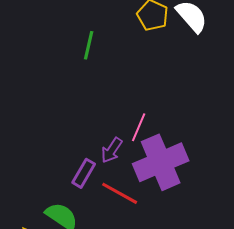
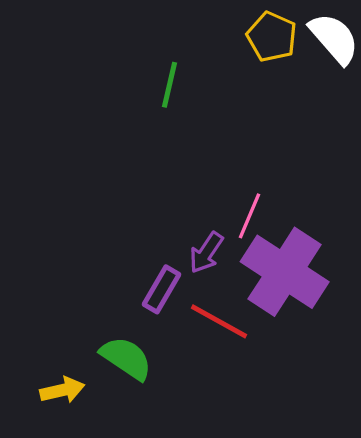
purple cross: (161, 162) -> (285, 272), turned -34

